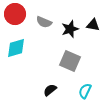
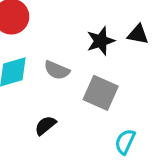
gray semicircle: (44, 22) -> (57, 70), moved
black semicircle: (50, 90) -> (45, 125), moved

